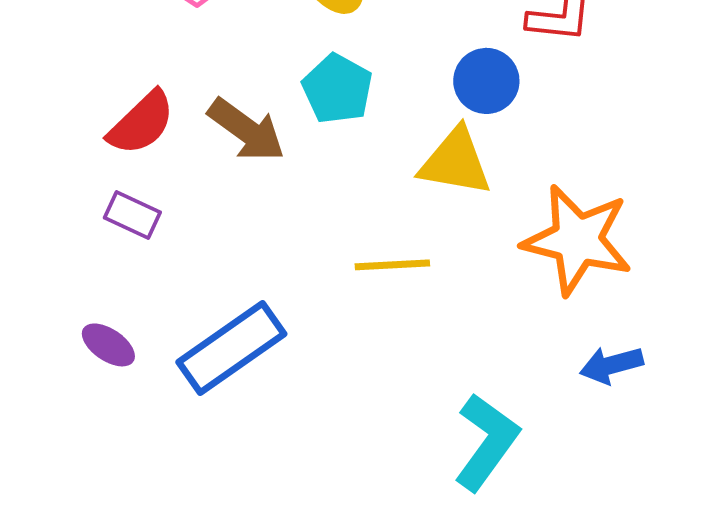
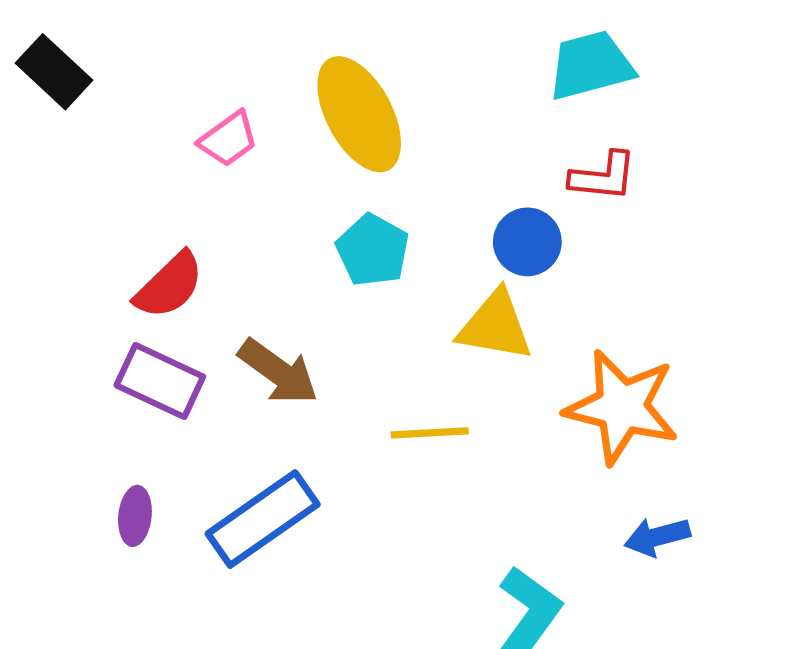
brown arrow: (246, 130) -> (278, 372), moved
purple rectangle: (132, 215) -> (160, 381), size x1.5
purple ellipse: (108, 345) -> (135, 516), turned 62

